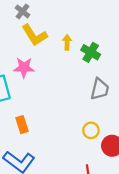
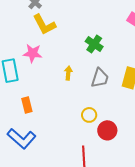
yellow arrow: (67, 42) -> (68, 73), moved

